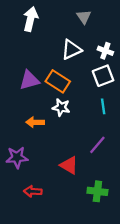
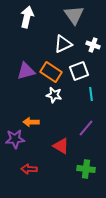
gray triangle: (84, 17) -> (74, 15), size x1.5
white square: (103, 76) -> (79, 71), moved
orange arrow: (35, 122) -> (31, 122), moved

